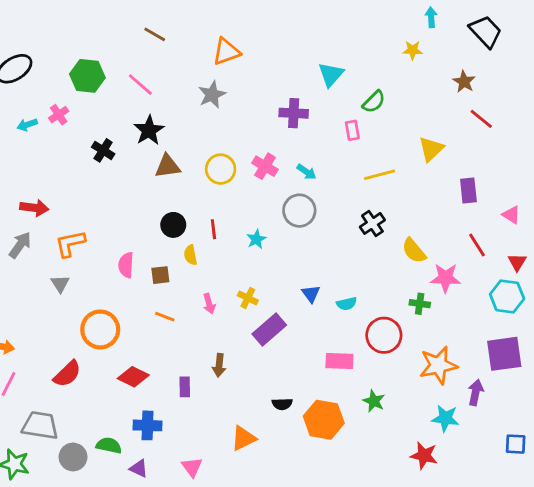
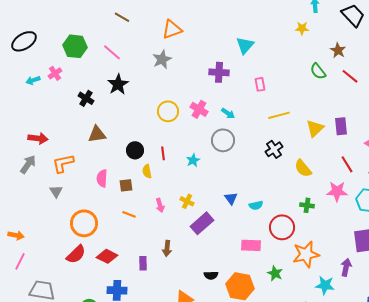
green semicircle: (374, 102) -> (318, 71), moved, turned 96
yellow triangle: (431, 149) -> (315, 128), moved
brown triangle: (168, 166) -> (97, 134), moved
pink star: (445, 278) -> (337, 191), moved
orange star: (438, 365) -> (306, 254), moved
red semicircle: (67, 374) -> (76, 254), moved

